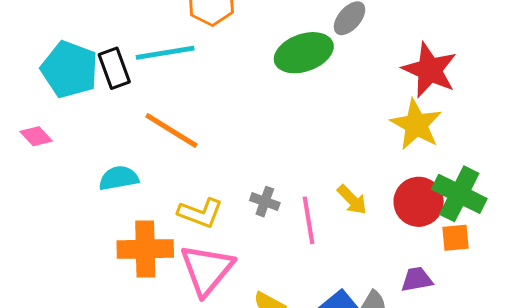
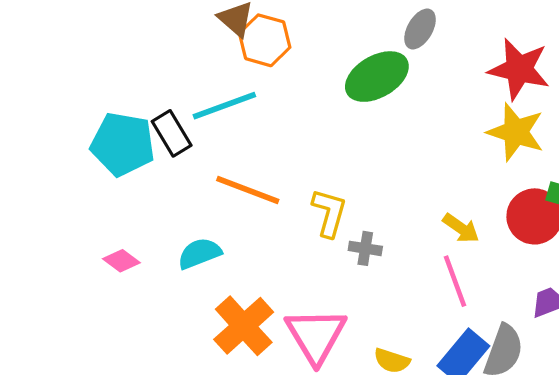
pink diamond: (36, 136) -> (121, 261), moved
yellow L-shape: (200, 213) -> (329, 213), moved, turned -84
pink line: (308, 220) -> (455, 281), moved
orange cross: (145, 249) -> (244, 326), turned -30

